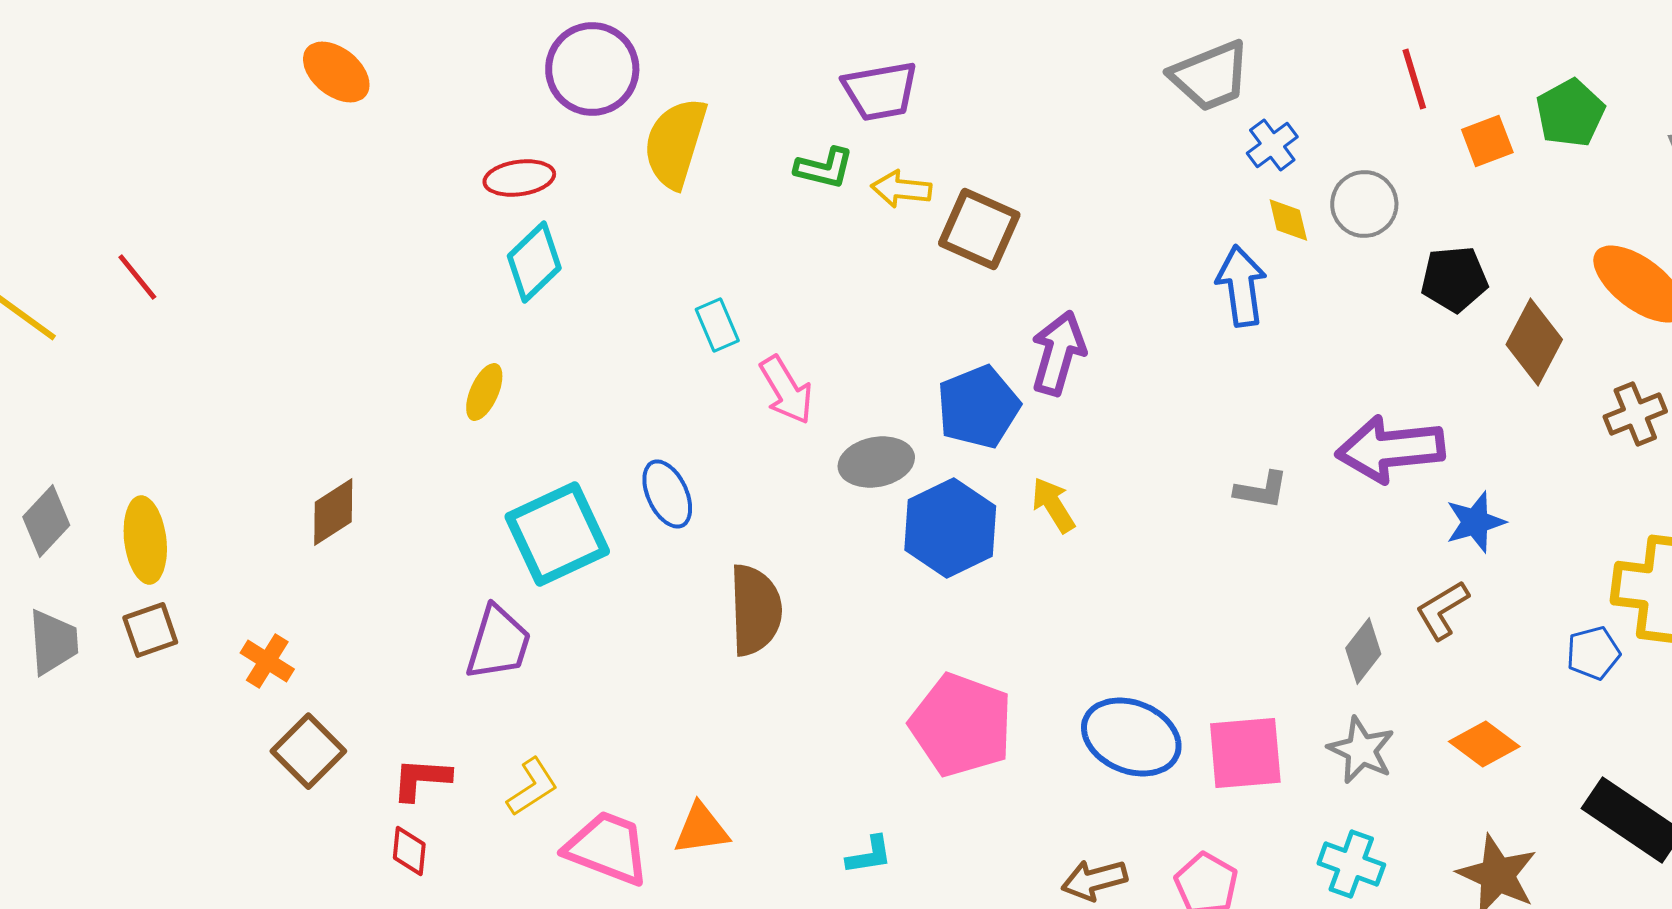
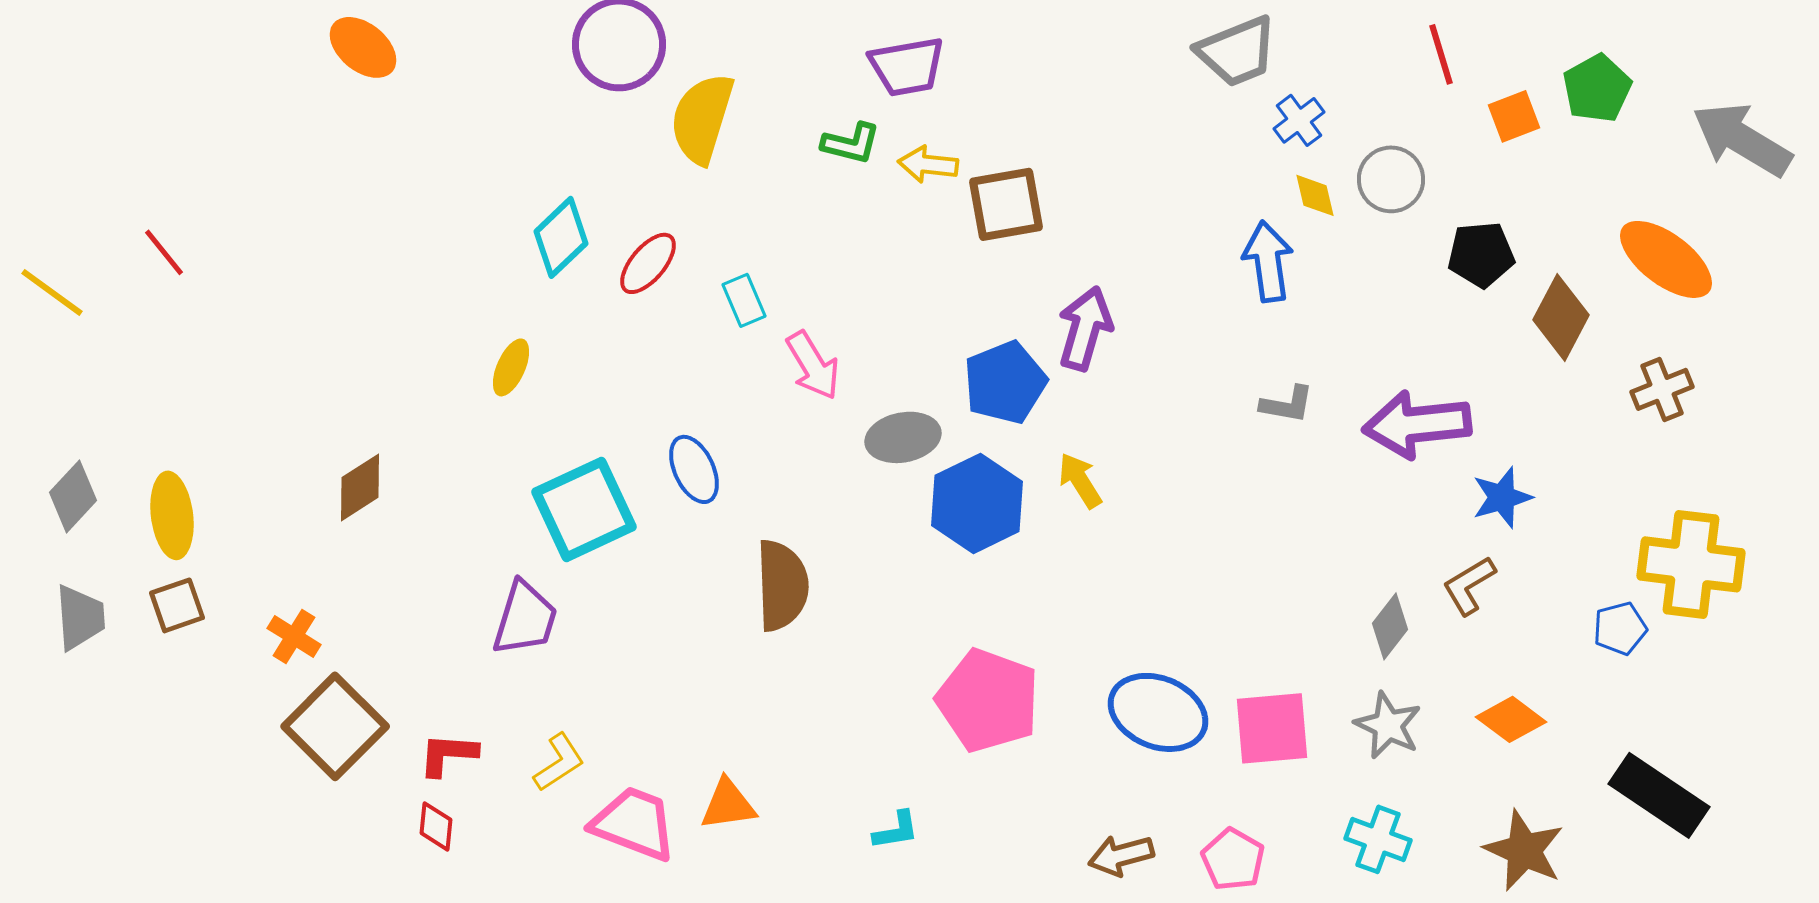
red ellipse: (519, 178) -> (648, 263), moved, turned -42
brown square: (979, 229) -> (1006, 204), turned -34
gray L-shape: (1261, 490) -> (1287, 404), moved
brown square: (308, 751) -> (335, 726), size x1.4

